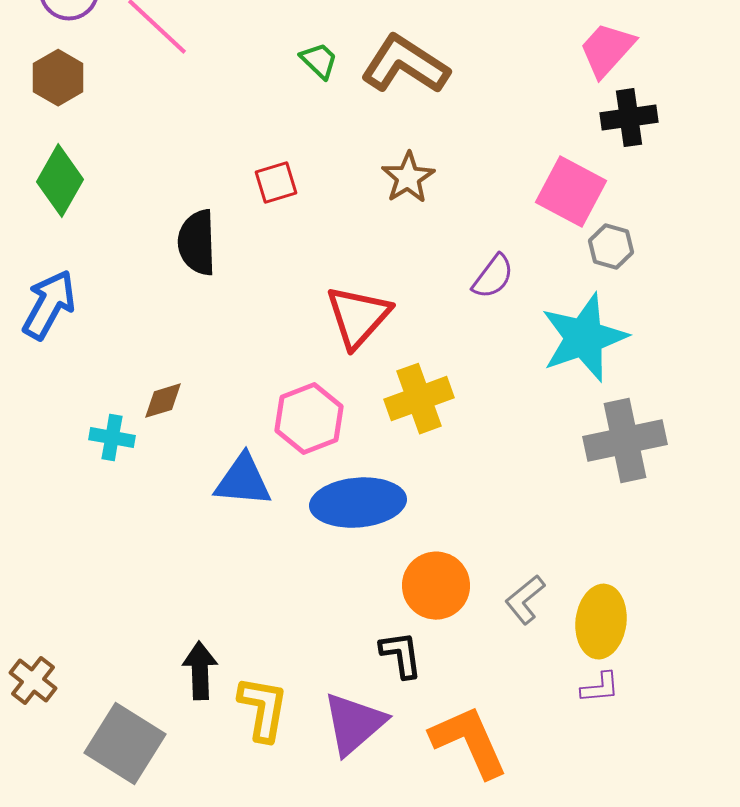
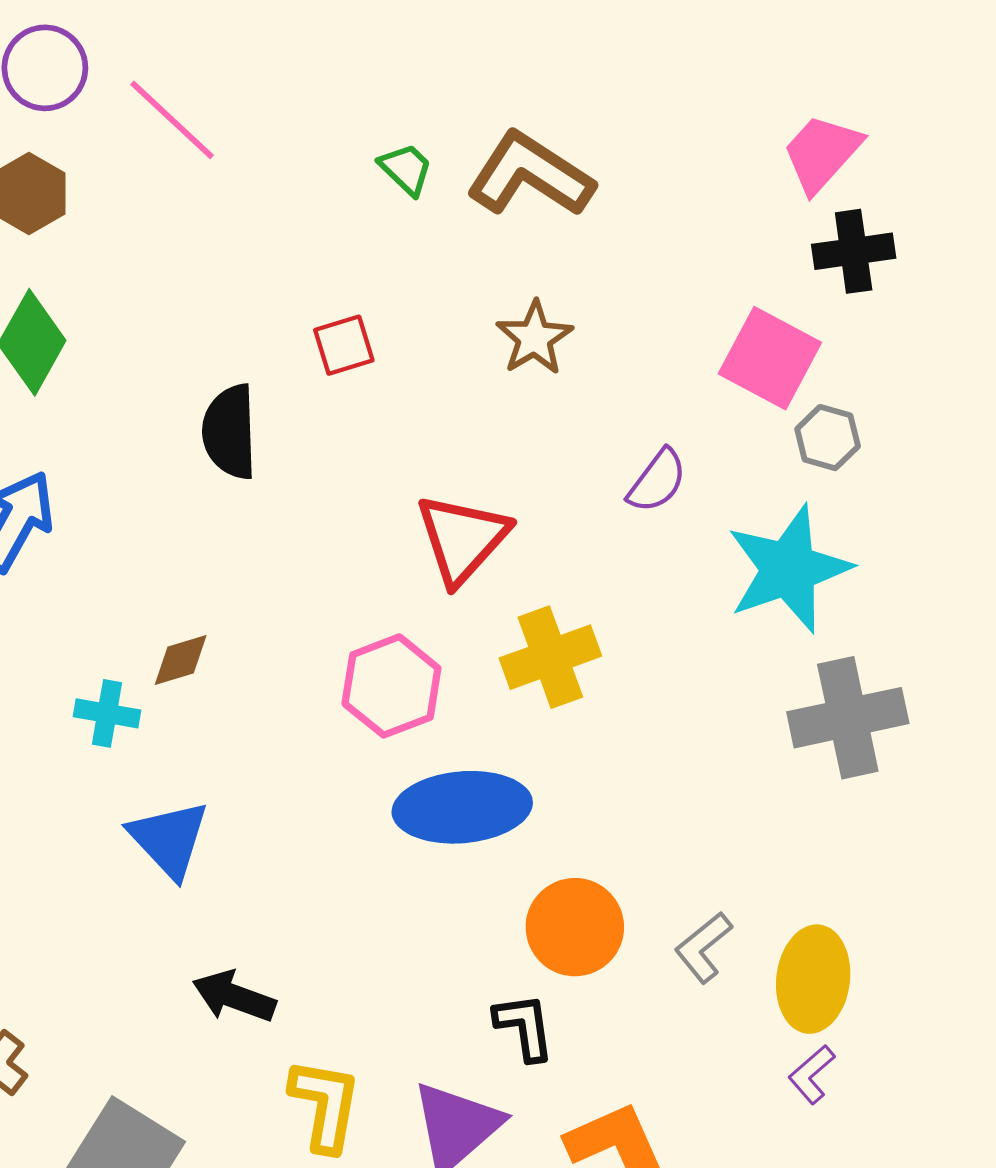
blue triangle: (243, 481) -> (169, 839), moved, turned 42
black arrow: (200, 671) -> (234, 996), moved, turned -68
purple L-shape: (600, 688) -> (812, 1074), turned 144

